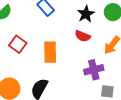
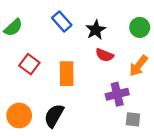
black star: (86, 14) -> (96, 30), moved

